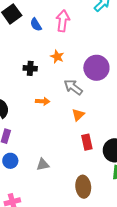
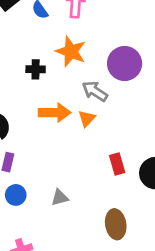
orange star: (57, 57) -> (71, 51), size x1.6
orange arrow: (43, 101) -> (55, 113), size x1.6
orange triangle: (78, 115) -> (87, 118), moved

